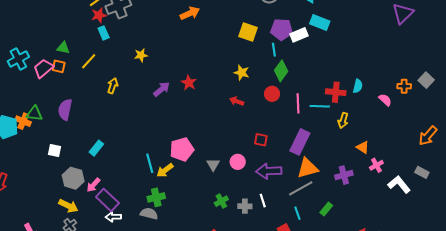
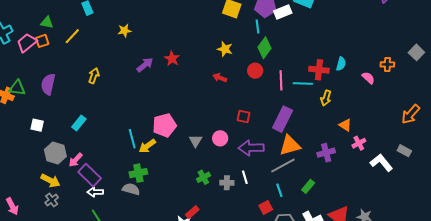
orange square: (59, 66) -> (42, 41), turned -32
gray square: (426, 80) -> (416, 52), moved
yellow arrow: (113, 86) -> (94, 76), moved

